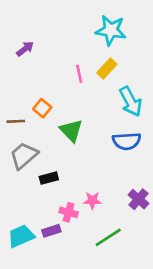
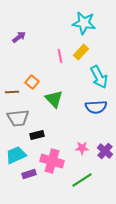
gray trapezoid: (24, 156) -> (18, 118), turned -145
pink star: (92, 200) -> (82, 148), moved
pink cross: (69, 212) -> (52, 161), size x1.6
purple rectangle: (51, 231) -> (29, 174), moved
cyan trapezoid: (21, 236) -> (16, 155), moved

